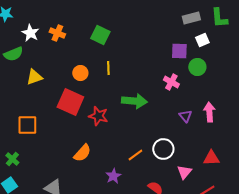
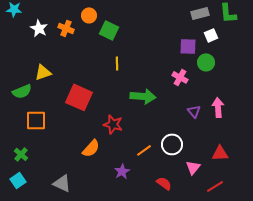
green semicircle: (13, 54) -> (22, 91), moved
orange circle: (80, 73) -> (89, 15), moved
red star: (98, 116) -> (113, 124), moved

